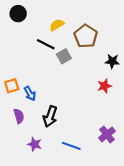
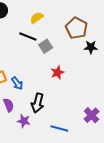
brown pentagon: (86, 36) -> (76, 28), moved
red star: (104, 86) -> (57, 72), moved
purple star: (35, 144) -> (24, 121), moved

